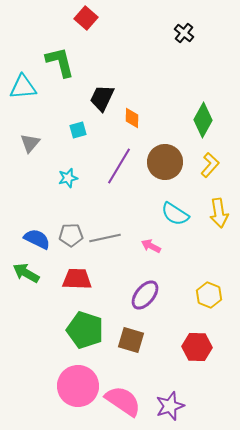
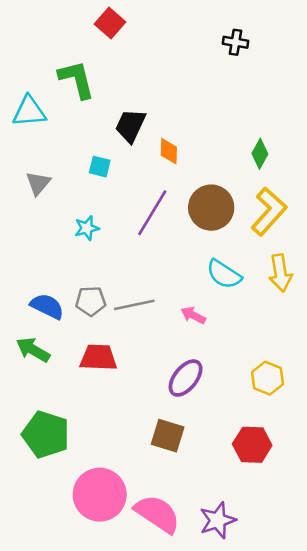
black cross: (184, 33) -> (236, 42), turned -30
green diamond: (203, 120) -> (260, 154), size x0.7
cyan square: (78, 130) -> (100, 167), turned 30
yellow L-shape: (210, 165) -> (269, 211), size x1.5
green pentagon: (85, 330) -> (46, 434), moved

